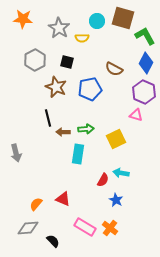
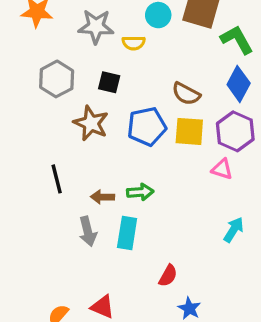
gray star: (59, 28) -> (96, 27), turned -30
black line: (48, 118) -> (57, 179), moved
yellow square: (116, 139) -> (189, 131), moved, turned 30
gray arrow: (16, 153) -> (88, 231), moved
cyan arrow: (121, 173) -> (234, 230), moved, turned 112

